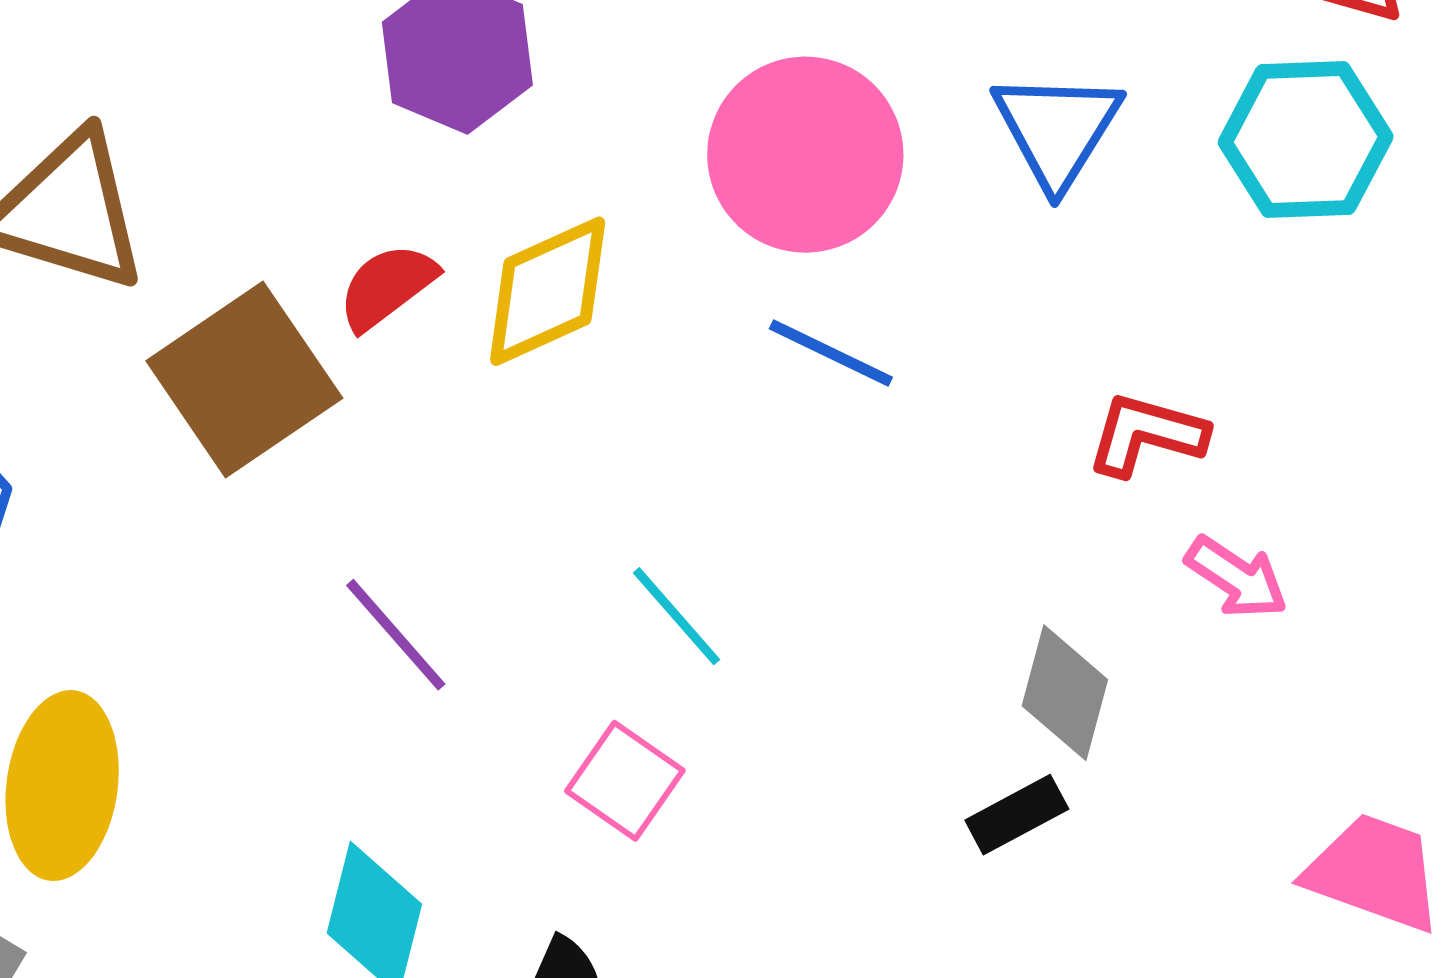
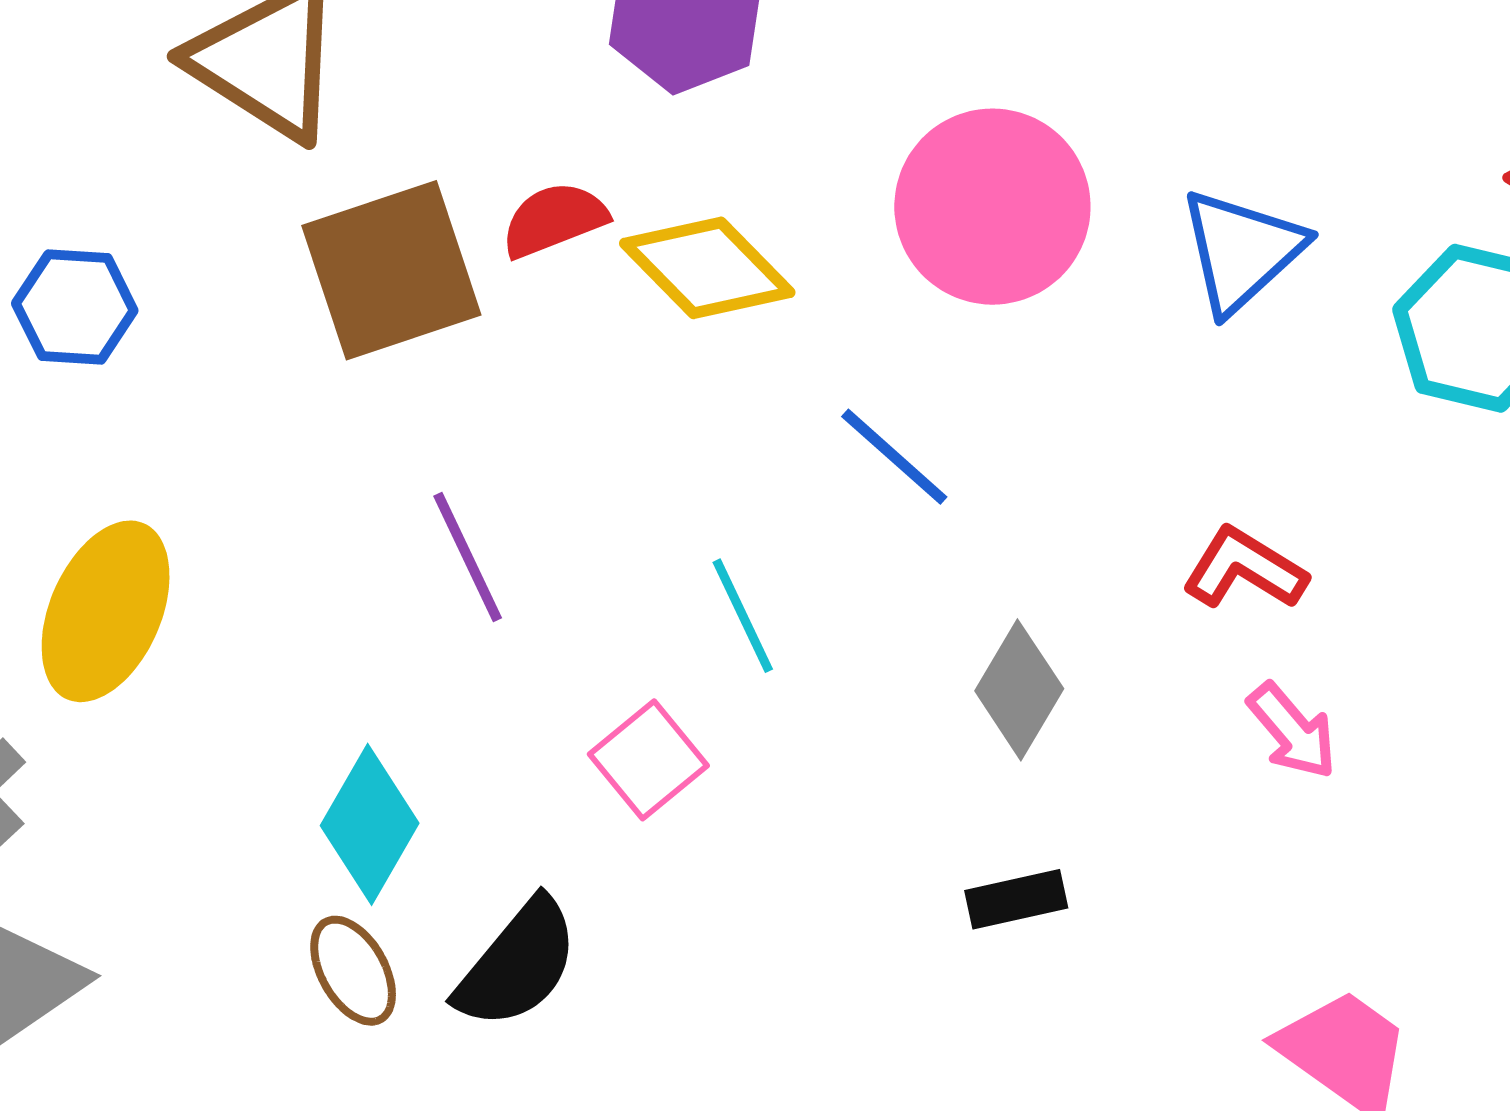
yellow diamond: (548, 291) -> (707, 268), turned 54
blue line: (831, 353) -> (894, 457), moved
gray diamond: (1065, 693) -> (1019, 690), moved

